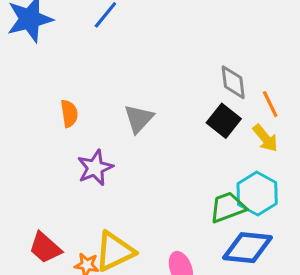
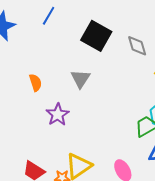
black square: (224, 121) -> (96, 36), moved, size x1.4

